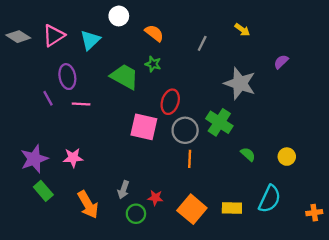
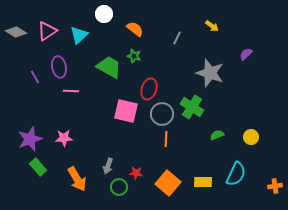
purple line: (48, 98) -> (35, 77), moved
green semicircle: (248, 154) -> (217, 135), turned -64

